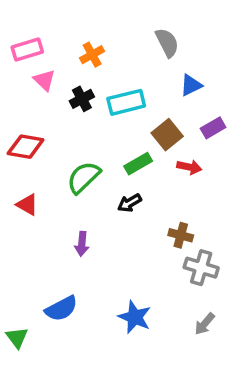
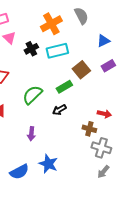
orange cross: (92, 55) -> (51, 24), moved, size x1.5
blue triangle: (191, 85) -> (103, 41), moved
red arrow: (189, 167) -> (104, 114), moved
blue star: (135, 317) -> (48, 164), moved
gray arrow: (205, 324) -> (103, 172), moved

